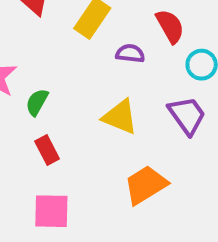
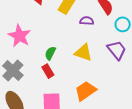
green semicircle: (37, 102) -> (50, 53), moved
orange trapezoid: (146, 185) -> (86, 91), moved

